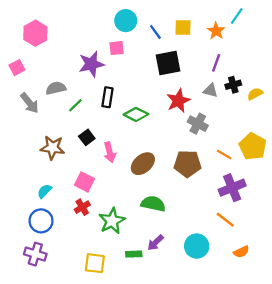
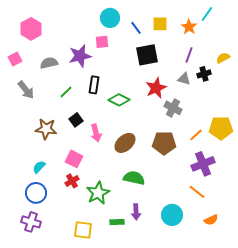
gray semicircle: (56, 88) -> (49, 63), moved
yellow semicircle: (255, 94) -> (223, 58), moved
yellow pentagon: (253, 146) -> (221, 128), turned -30
orange line: (224, 154) -> (196, 135), turned -72
purple arrow: (155, 243) -> (136, 212), turned -49

